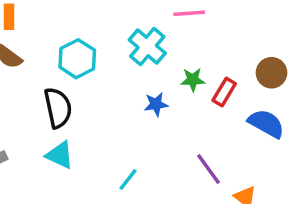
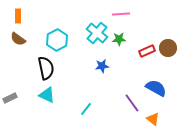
green star: (193, 80) -> (119, 39), moved
red rectangle: (224, 92) -> (147, 51), moved, turned 35
blue semicircle: (266, 123) -> (156, 88), moved

